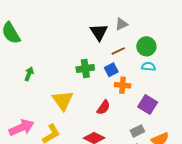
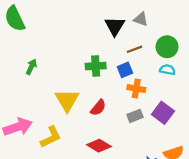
gray triangle: (121, 24) -> (141, 19), turned 40
red semicircle: (103, 107) -> (98, 108), moved
gray rectangle: (137, 131) -> (135, 116), moved

